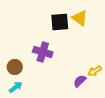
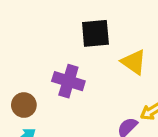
yellow triangle: (80, 18) -> (134, 62), moved

